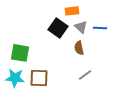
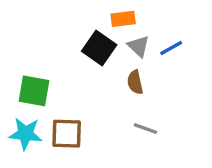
blue line: (100, 28) -> (171, 48), turned -32
gray line: (85, 75) -> (145, 129), turned 56

